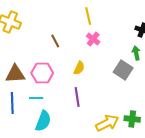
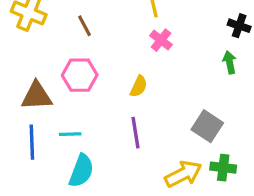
brown line: (55, 41) -> (84, 26), moved
gray square: (123, 70) -> (207, 126), moved
pink hexagon: (42, 73) -> (80, 75), moved

